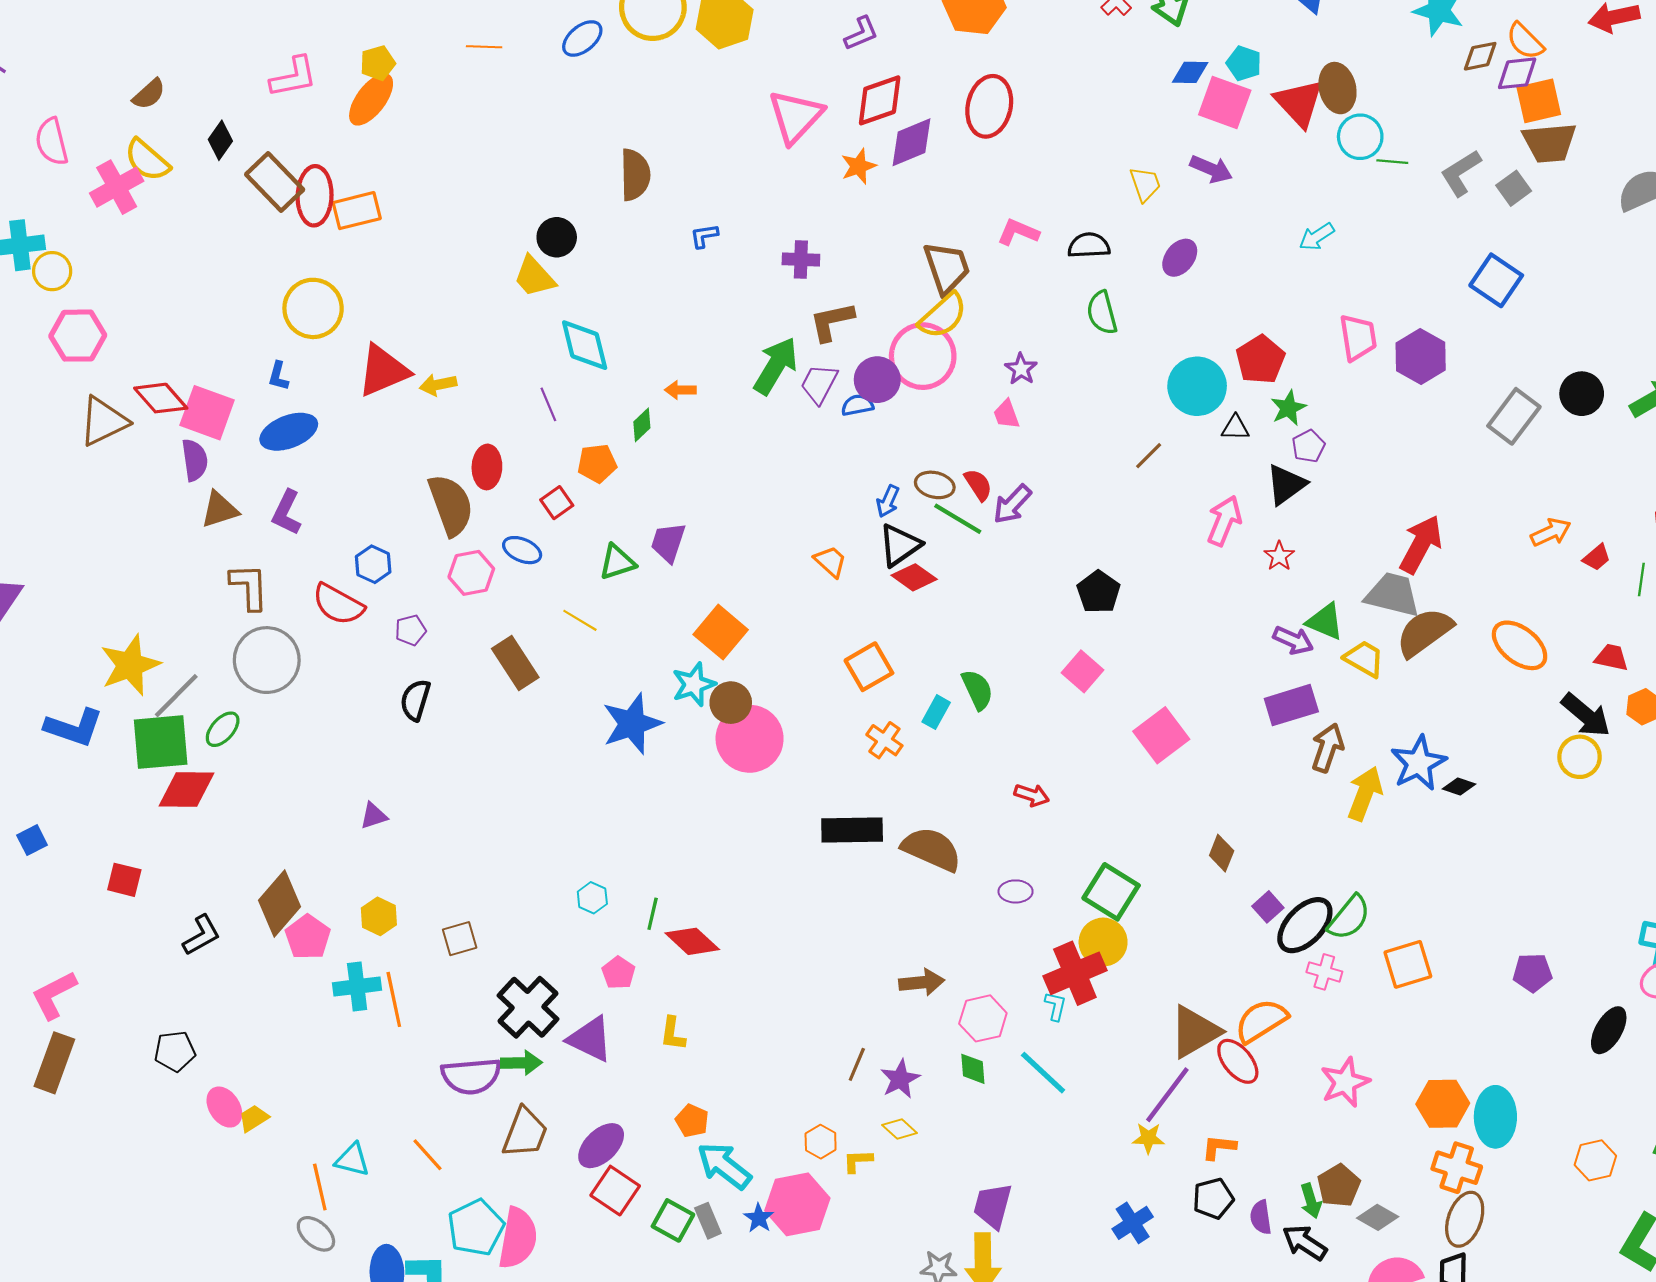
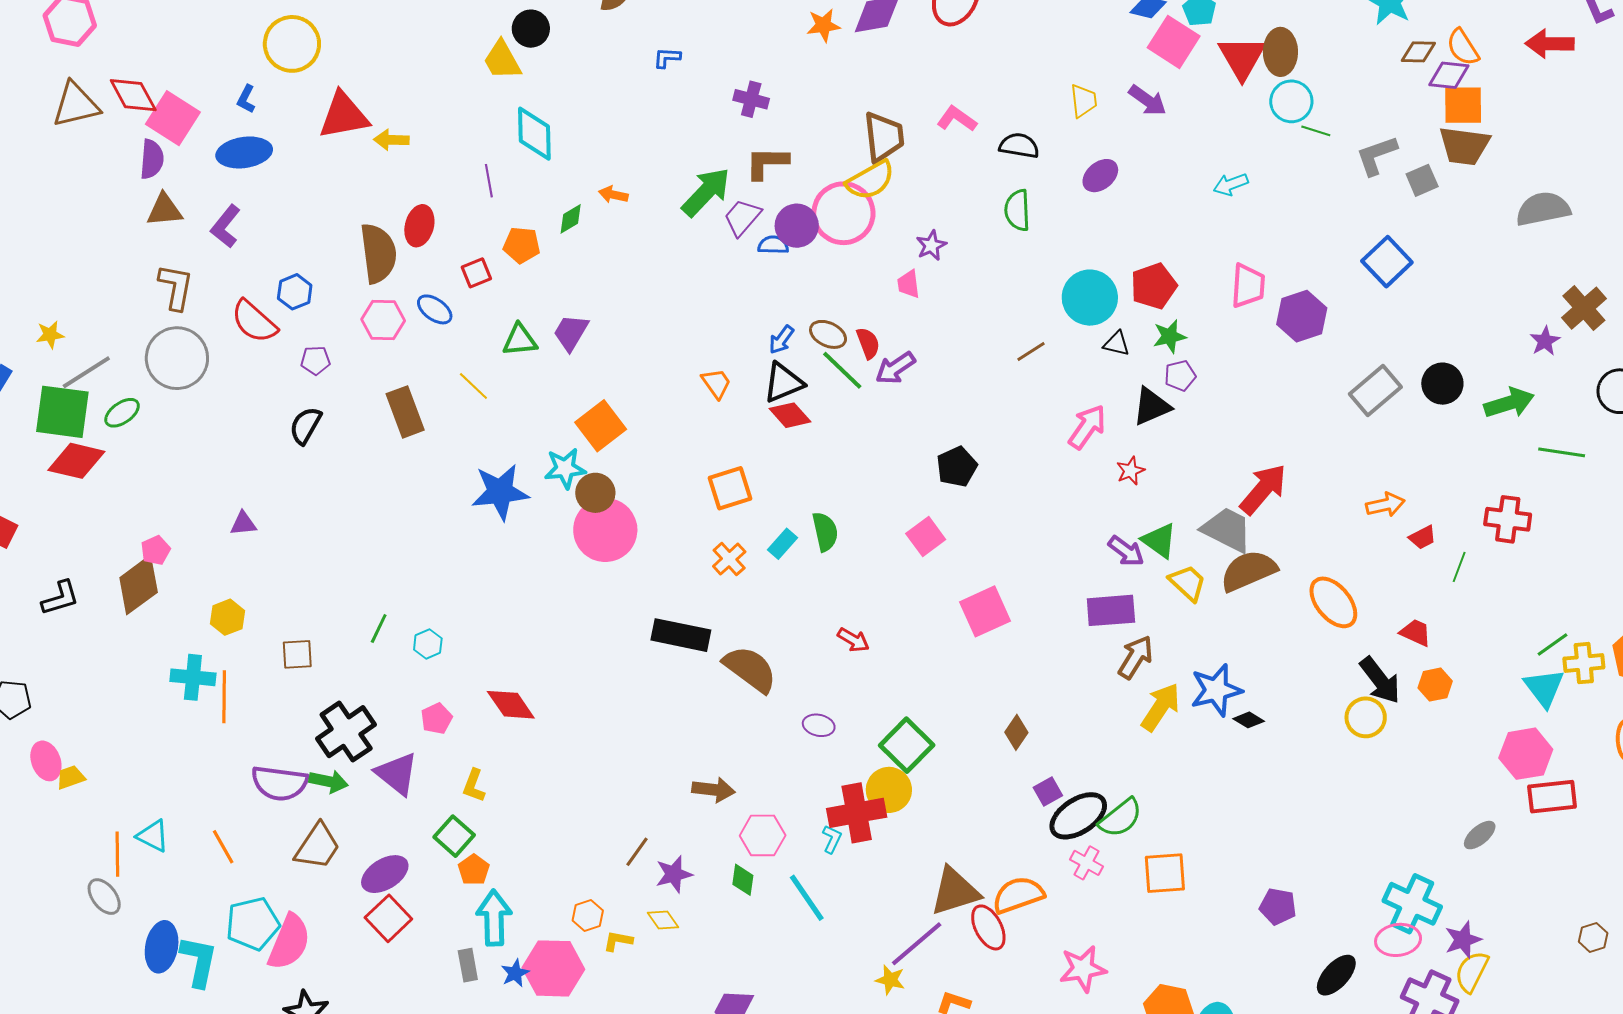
yellow star: (130, 665) -> (50, 335), size x0.5
green line: (653, 914) -> (379, 629), moved
pink pentagon: (308, 937) -> (156, 550), moved, size x0.7
cyan arrow: (724, 1166) -> (494, 918), turned 38
green square: (673, 1220) -> (454, 836), moved

